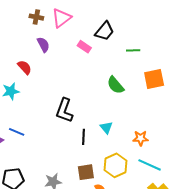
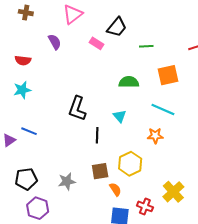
brown cross: (36, 17) -> (26, 13), moved
red semicircle: (25, 67) -> (23, 60), moved, turned 140
green semicircle: (115, 85) -> (129, 82), turned 132
cyan triangle: (106, 128) -> (120, 116), moved
cyan line: (150, 165) -> (163, 110), moved

